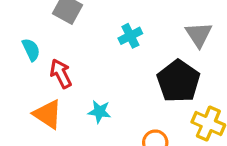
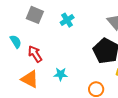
cyan cross: (130, 36) -> (67, 20), moved

